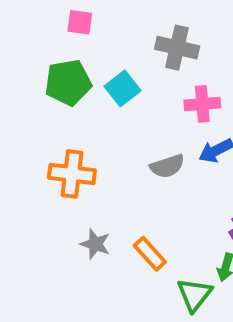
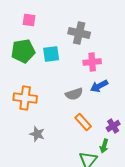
cyan square: (123, 88) -> (51, 54), turned 30
orange rectangle: (150, 254) -> (83, 122), moved

